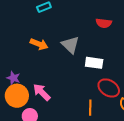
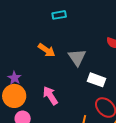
pink arrow: (42, 92) -> (50, 96), moved

